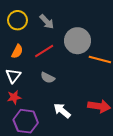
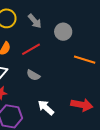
gray circle: (78, 41) -> (63, 32), moved, size x0.7

